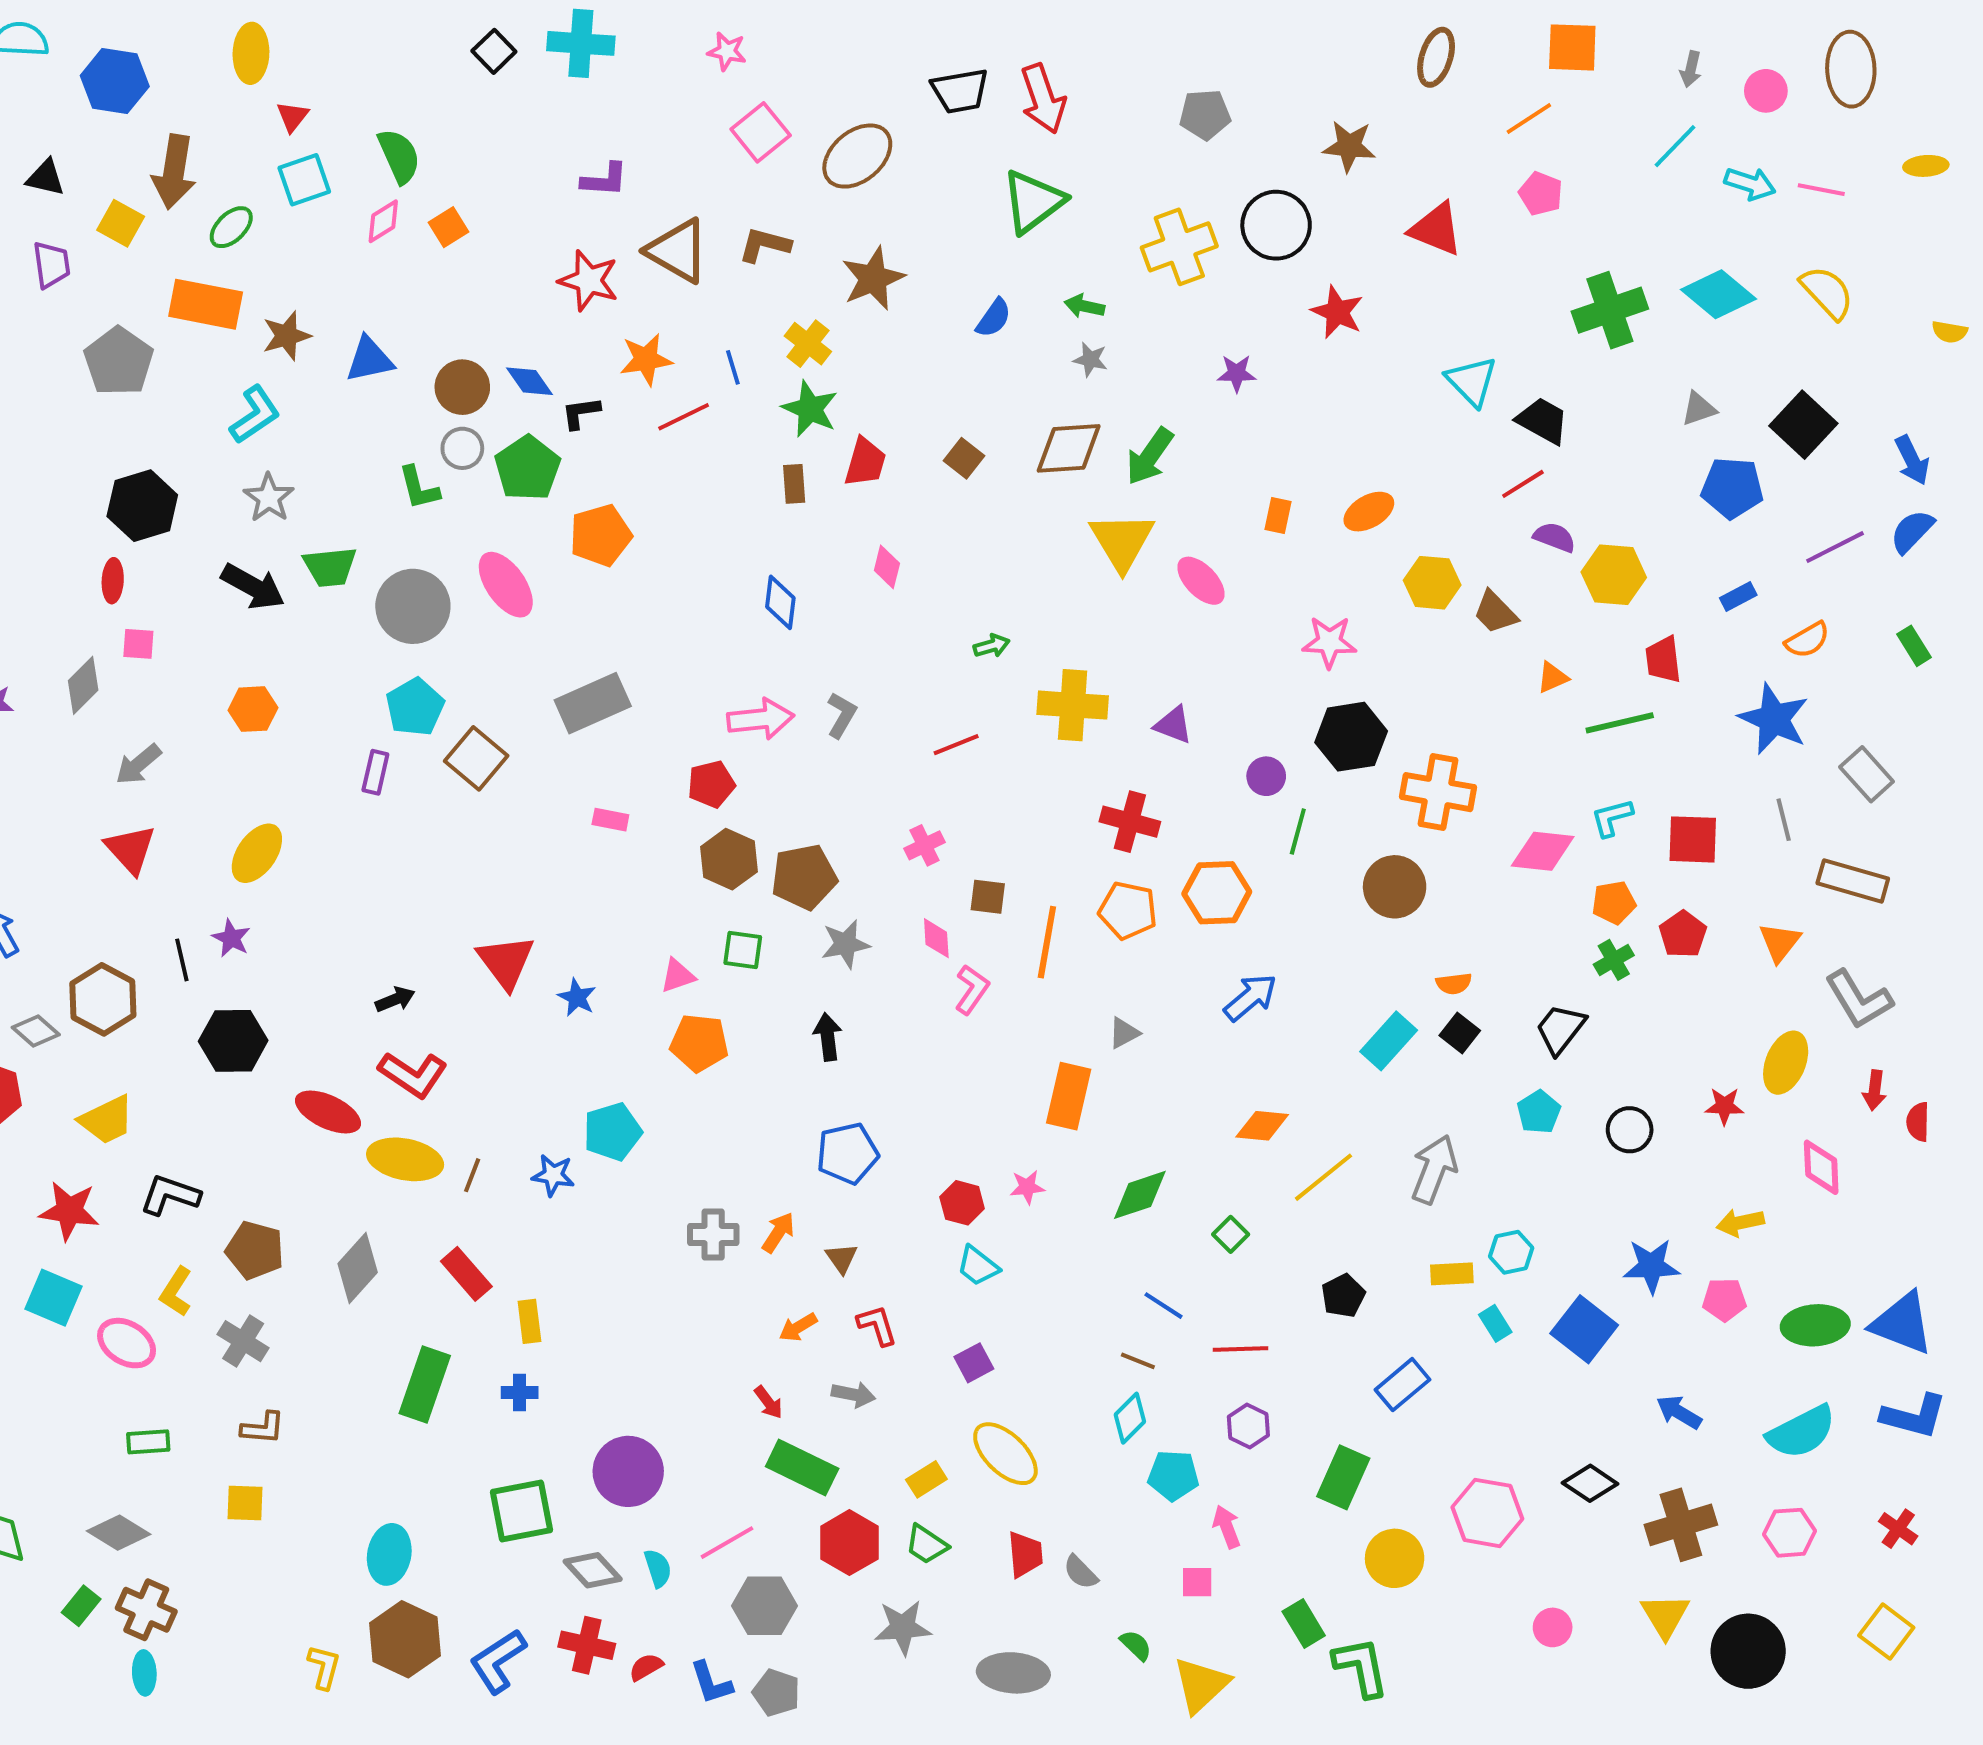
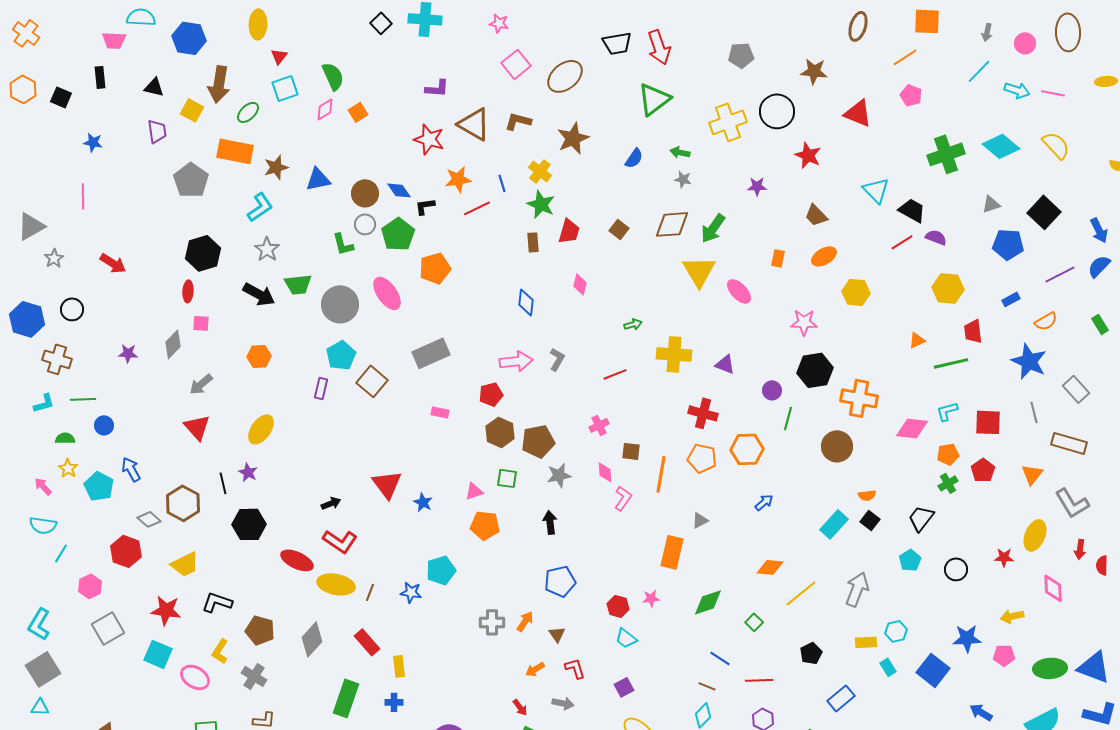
purple semicircle: (1555, 537) -> (936, 237), moved
brown trapezoid: (1495, 612) -> (816, 215), moved
blue arrow: (1250, 997) -> (764, 502), size x0.7

